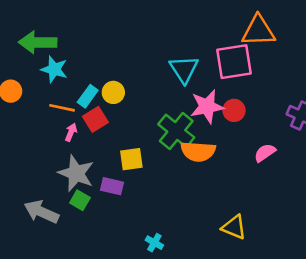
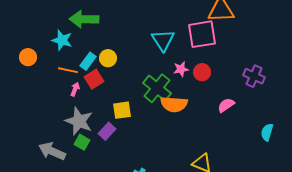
green arrow: (38, 42) -> (84, 19), moved
pink star: (207, 107) -> (181, 69), size x0.6
purple rectangle: (112, 186) -> (107, 131), turned -60

